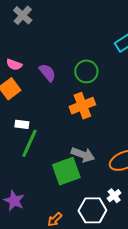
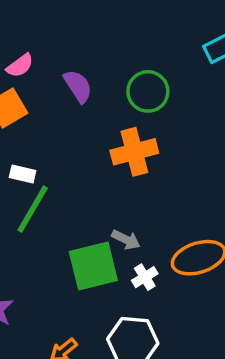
pink semicircle: (14, 65) -> (20, 66), turned -63
gray arrow: (83, 155) -> (126, 240), size x0.7
white cross: (114, 196) -> (145, 277), moved

